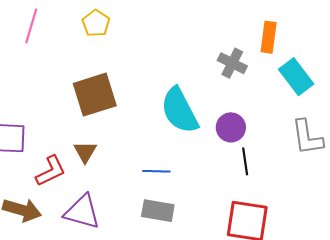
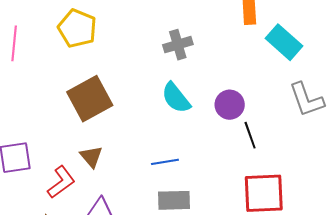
yellow pentagon: (96, 23) -> (77, 28), size x1.4
gray cross: (232, 63) -> (178, 45), moved, turned -32
cyan semicircle: (179, 110) -> (176, 98), size x0.7

